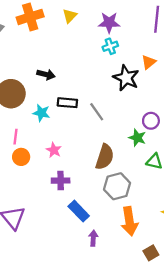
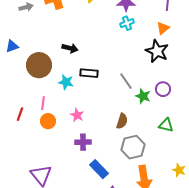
orange triangle: (149, 62) -> (163, 28), moved
black star: (126, 78) -> (157, 51), moved
gray line: (97, 112) -> (126, 81), moved
green star: (137, 138) -> (143, 96), moved
brown semicircle: (105, 157) -> (122, 121), size x0.7

